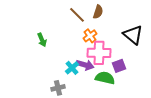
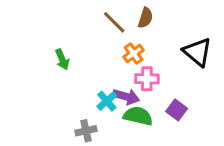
pink cross: (99, 53) -> (147, 79), size x0.7
purple square: (119, 66) -> (177, 110), moved, turned -32
green semicircle: (105, 78) -> (138, 116), moved

